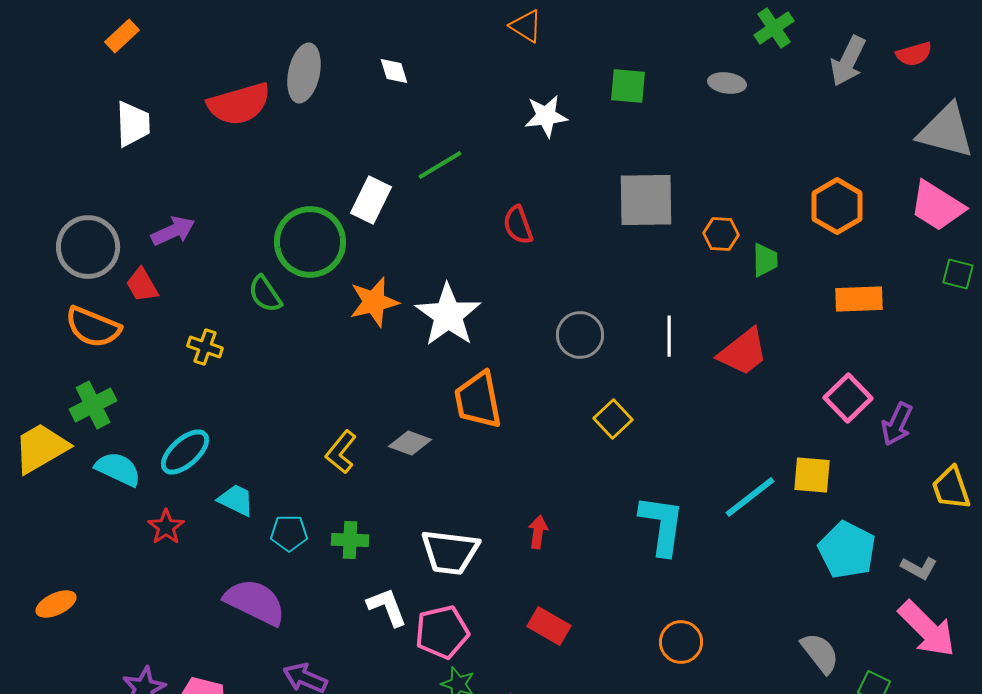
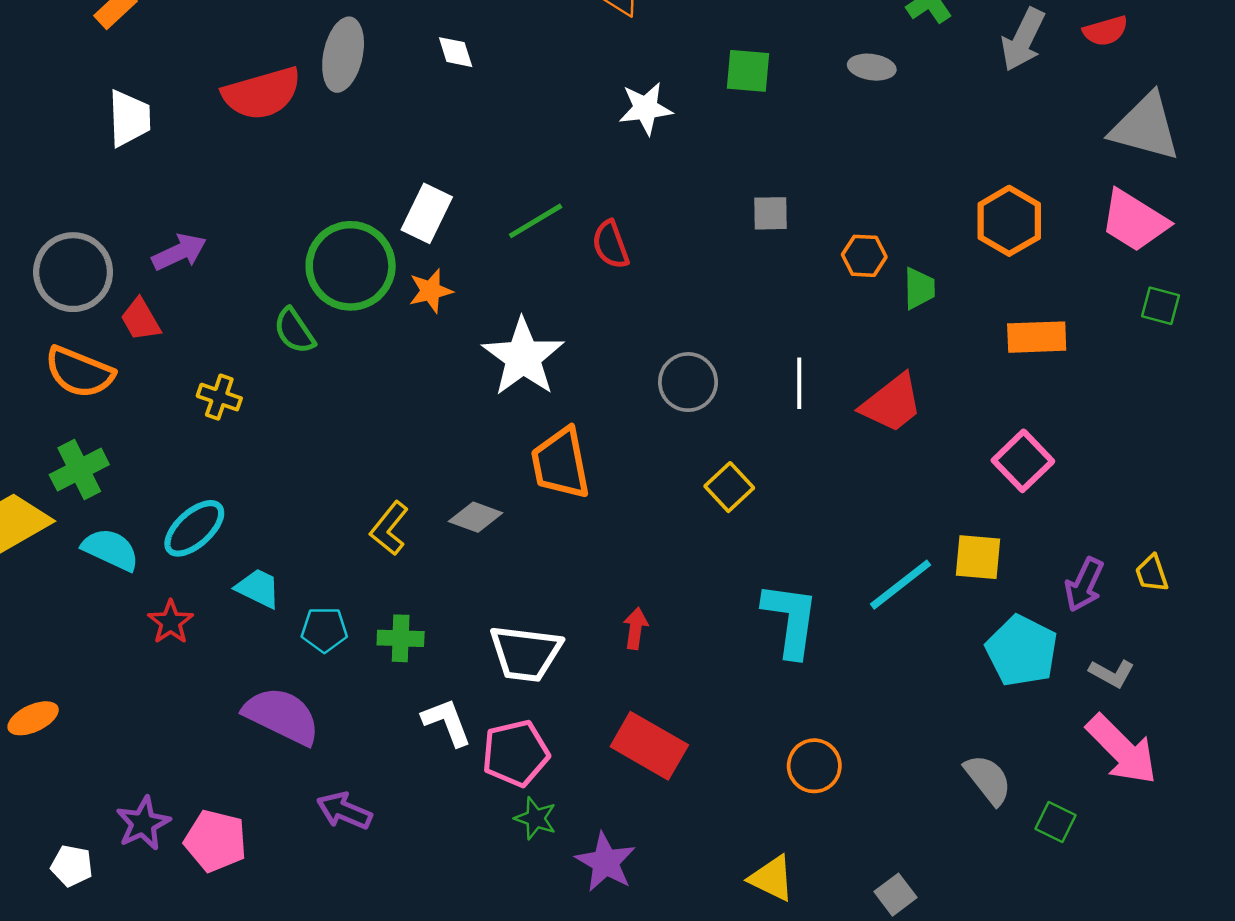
green line: (440, 165) -> (536, 221), moved
gray square: (646, 200) -> (771, 213), size x0.5
orange star: (374, 302) -> (431, 291), moved, size x0.7
purple arrow: (897, 424) -> (1084, 585), moved
yellow trapezoid: (951, 488) -> (1152, 573), size x0.7
red rectangle: (549, 626) -> (649, 746), size x1.4

